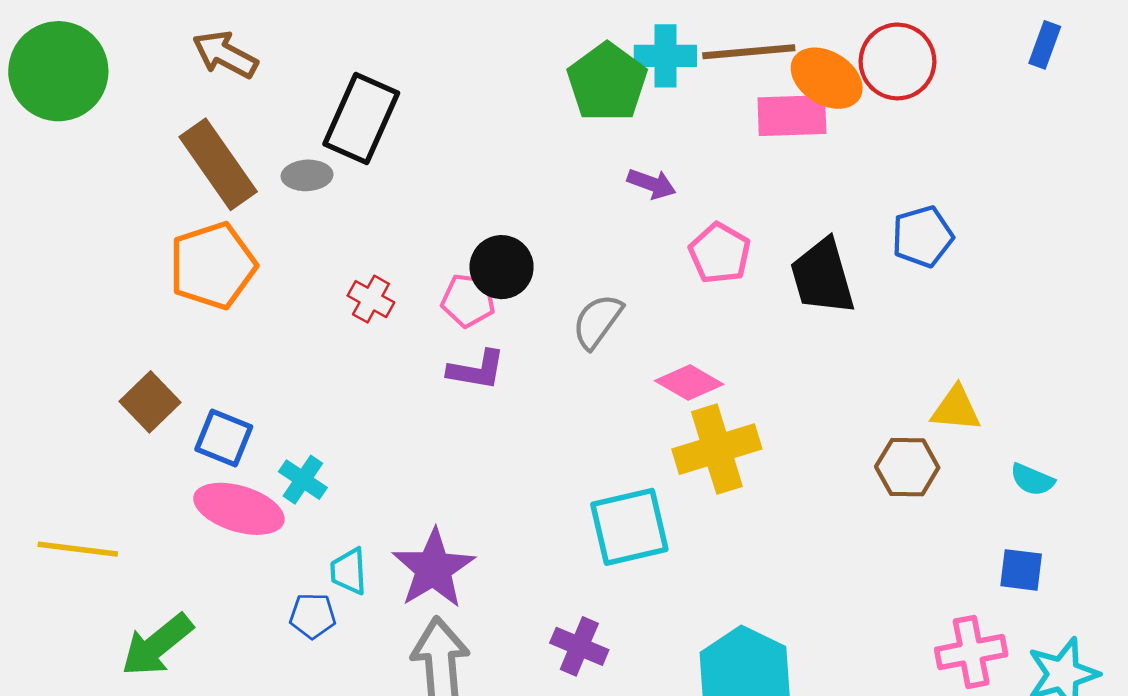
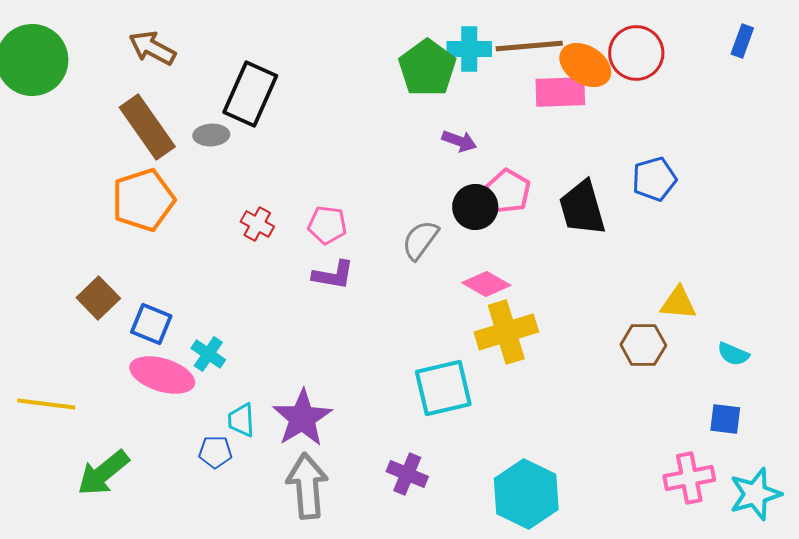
black circle: (502, 267) -> (475, 207), moved

